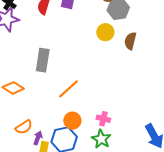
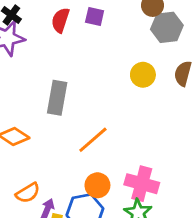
yellow circle: (105, 32) -> (143, 75), moved
pink cross: (103, 119) -> (142, 184), size x1.6

